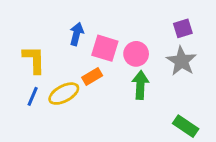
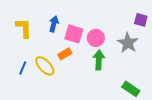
purple square: (183, 28) -> (141, 20), moved, turned 32
yellow L-shape: (34, 60) -> (24, 28), moved
yellow ellipse: (64, 94) -> (45, 66), turned 75

